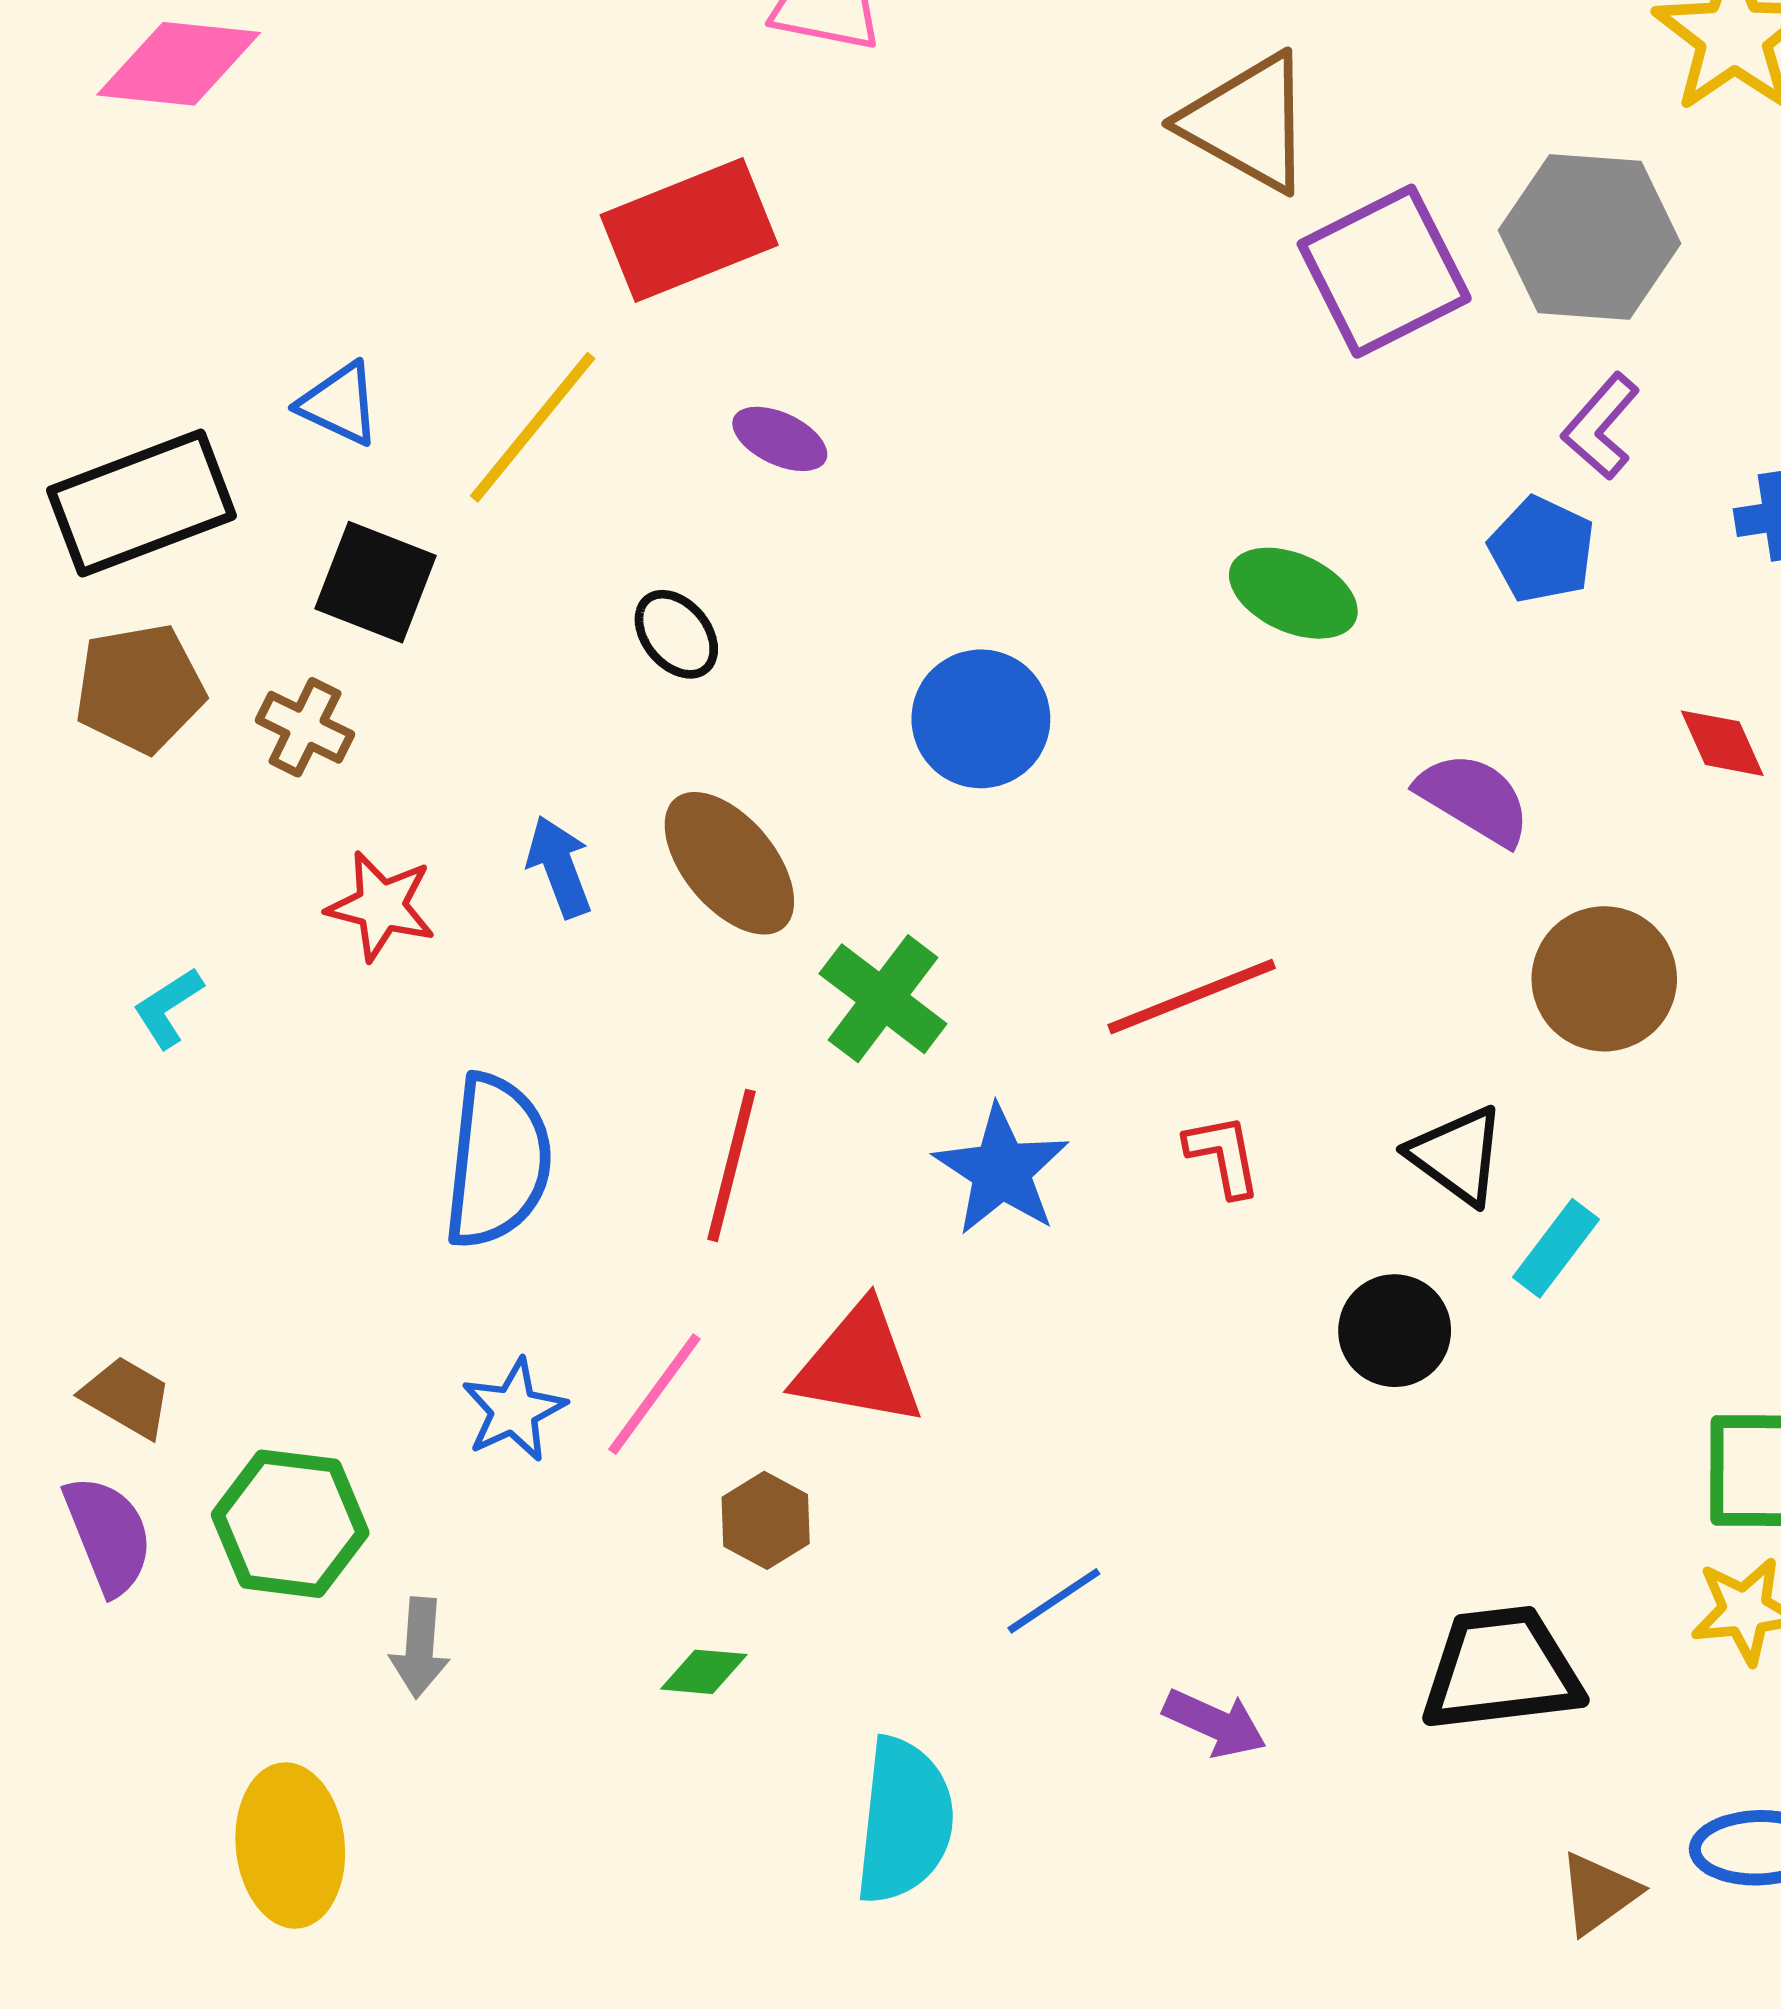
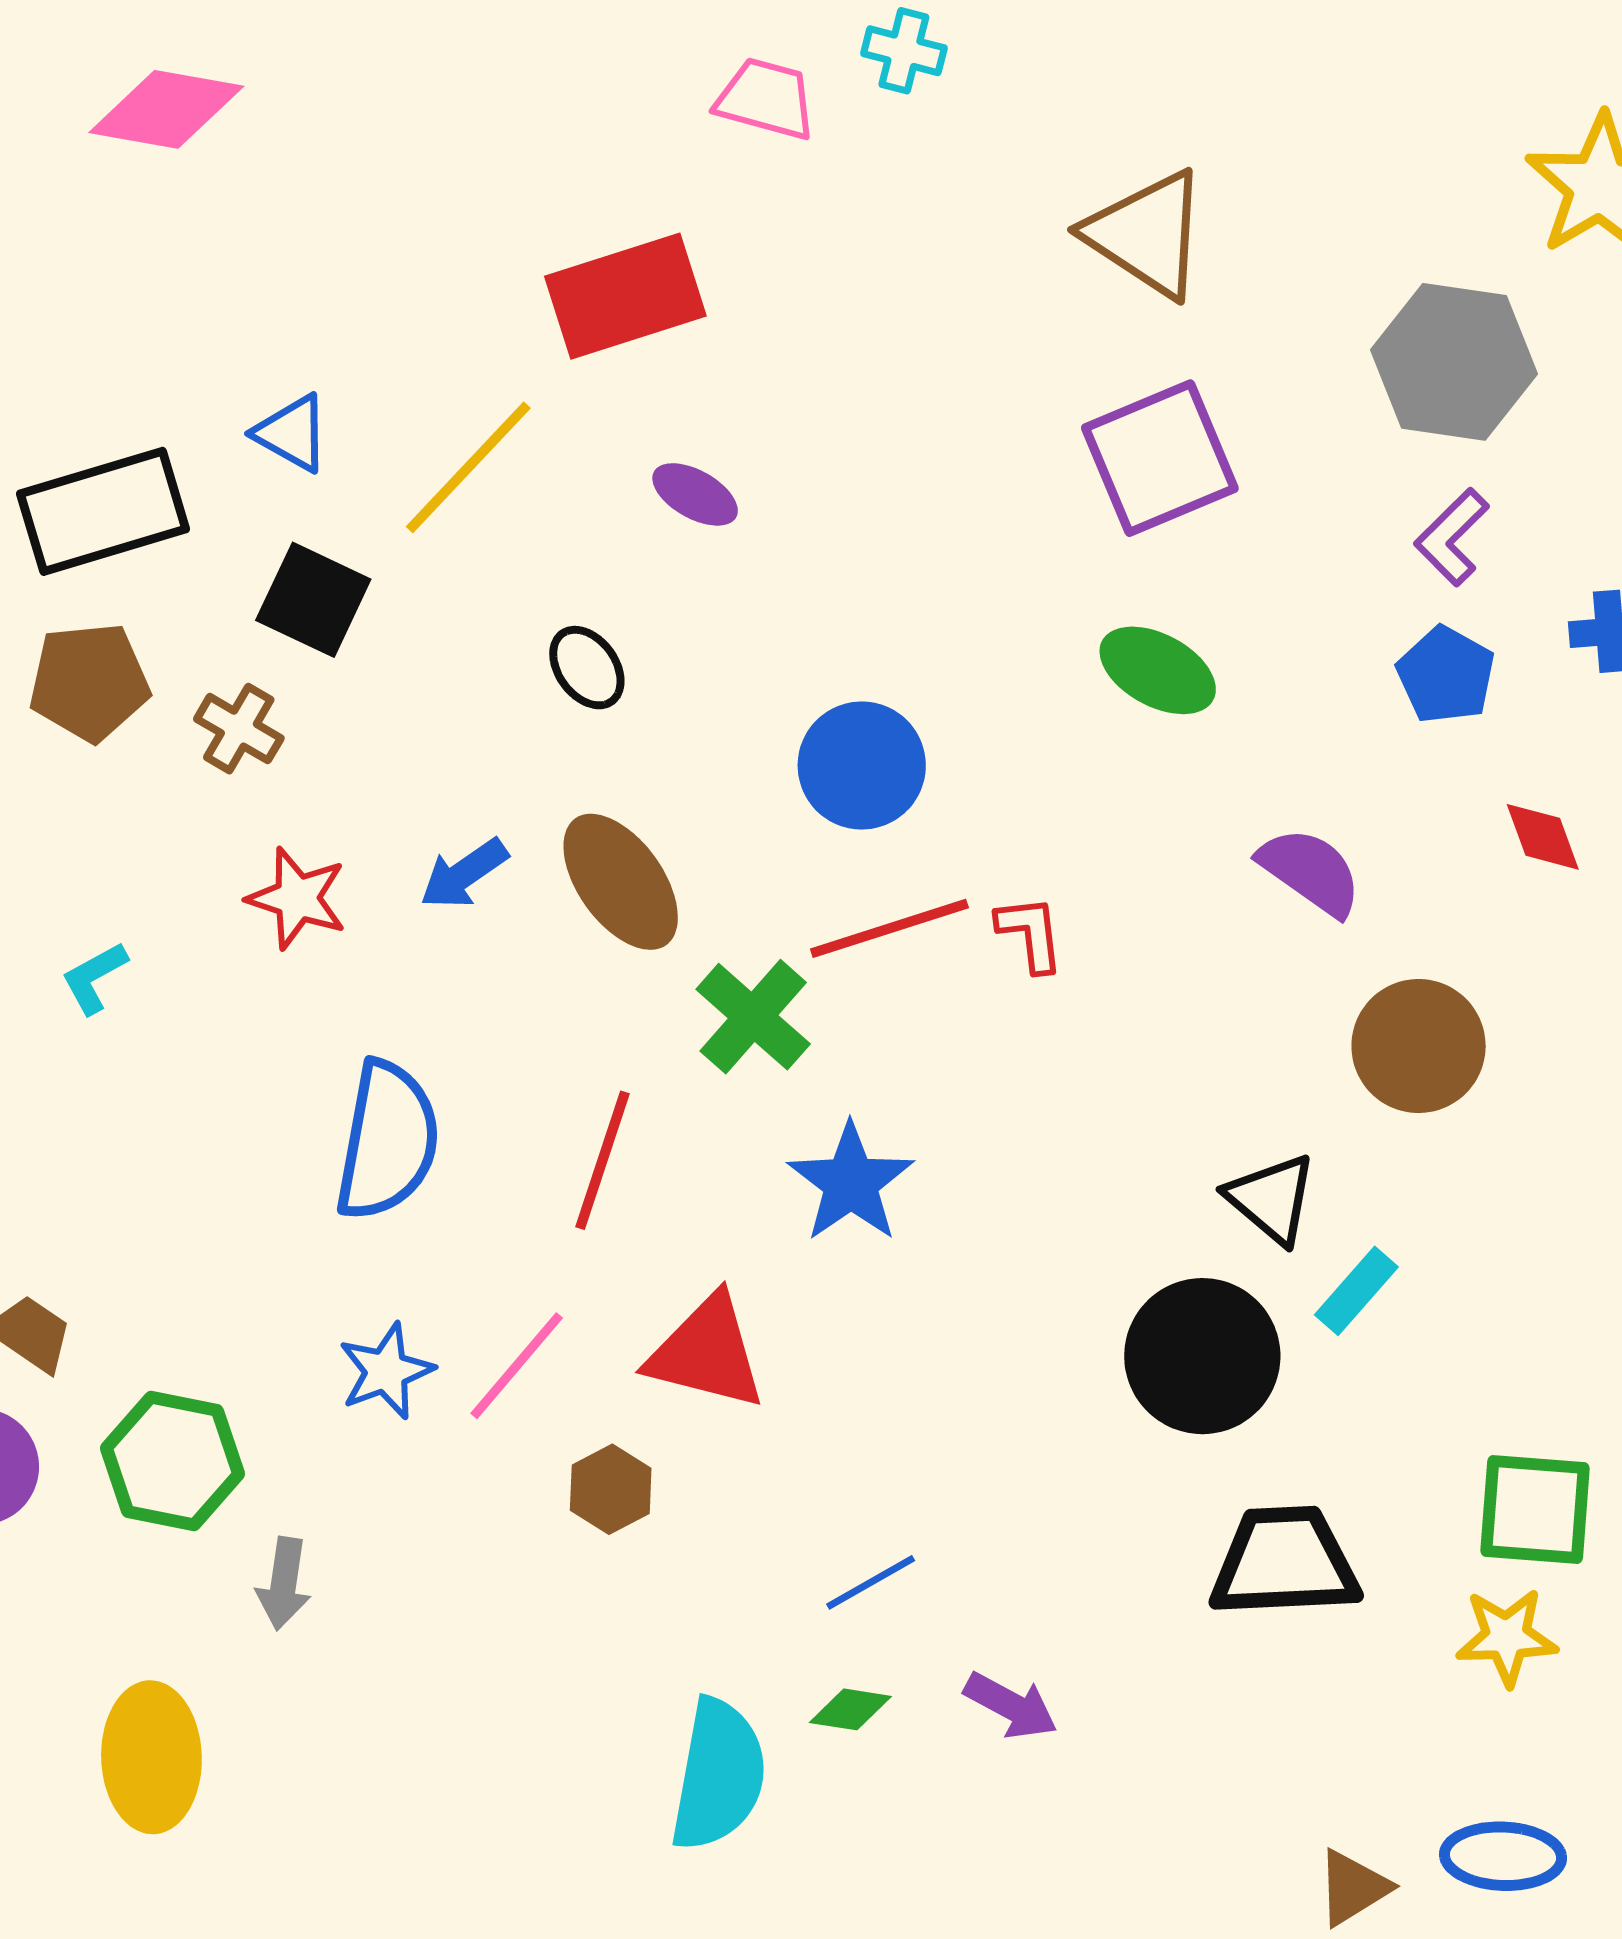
purple square: (1384, 271) -> (1160, 458), moved
blue pentagon: (1542, 550) -> (1446, 675), moved
blue arrow: (559, 867) -> (464, 874), turned -108
red line: (1192, 997) -> (889, 928), moved
red L-shape: (1223, 1155) -> (1030, 933), moved
black circle: (1395, 1331) -> (1202, 1356), size x1.5
black trapezoid: (1501, 1669) -> (1285, 1562), moved
green diamond: (704, 1672) -> (850, 1709), moved

